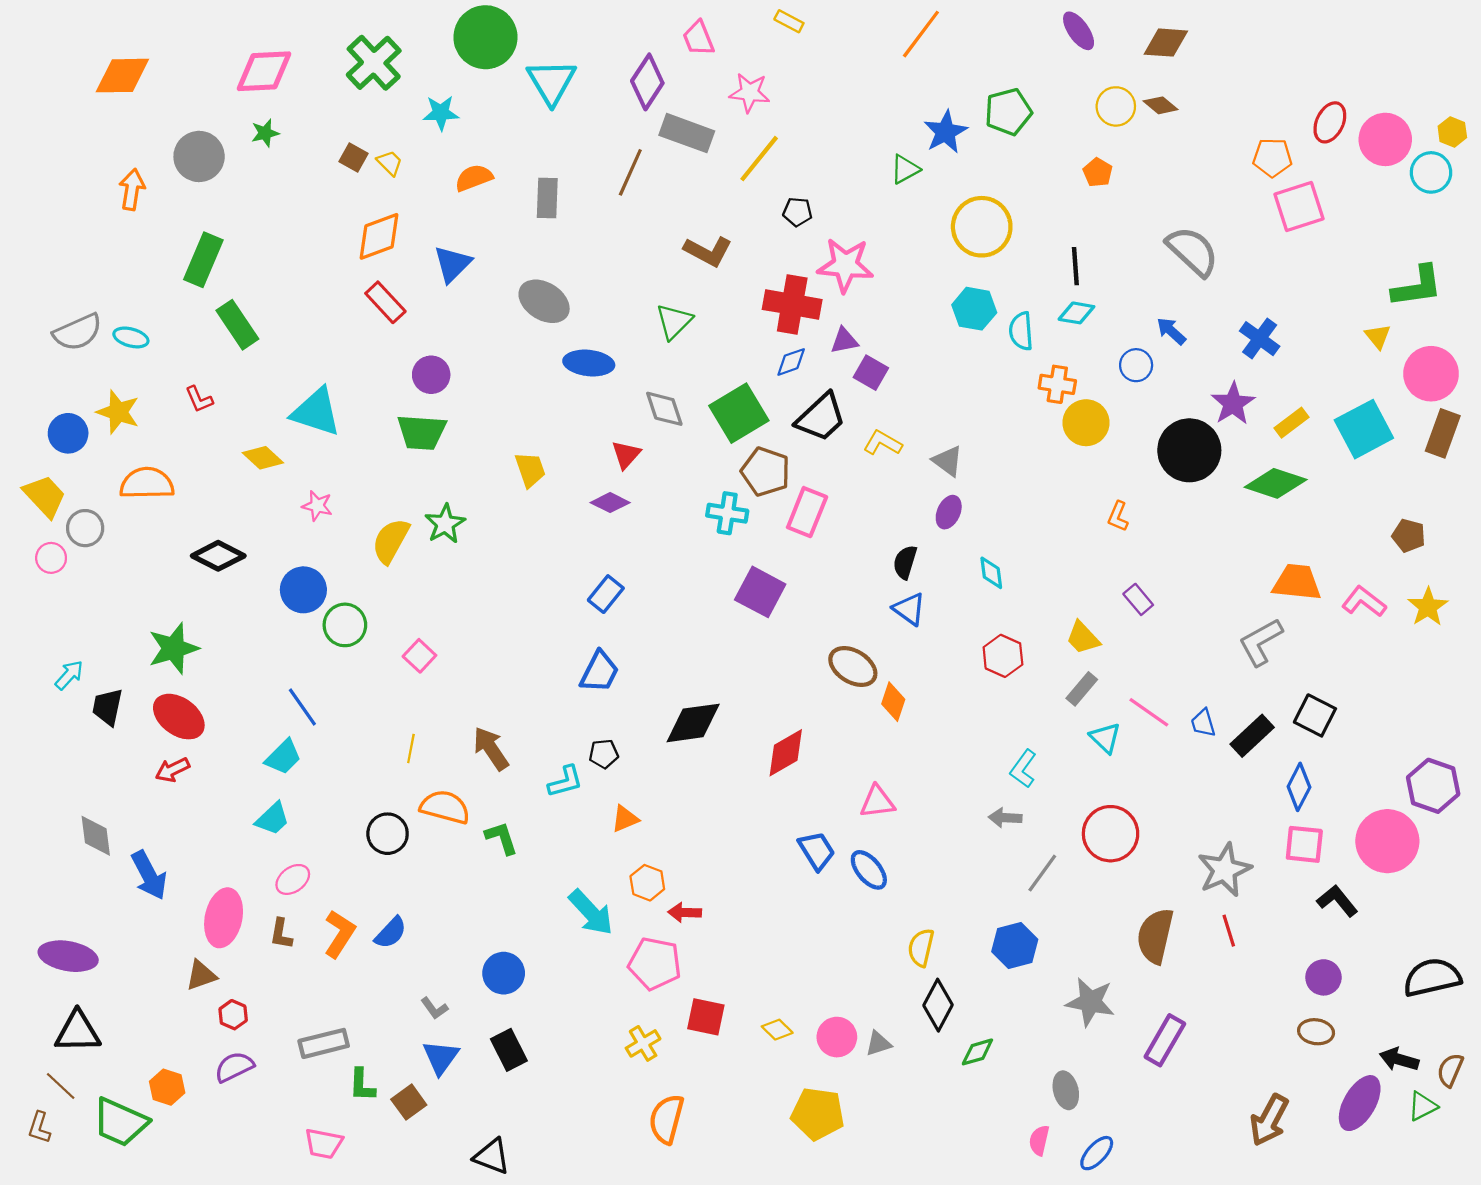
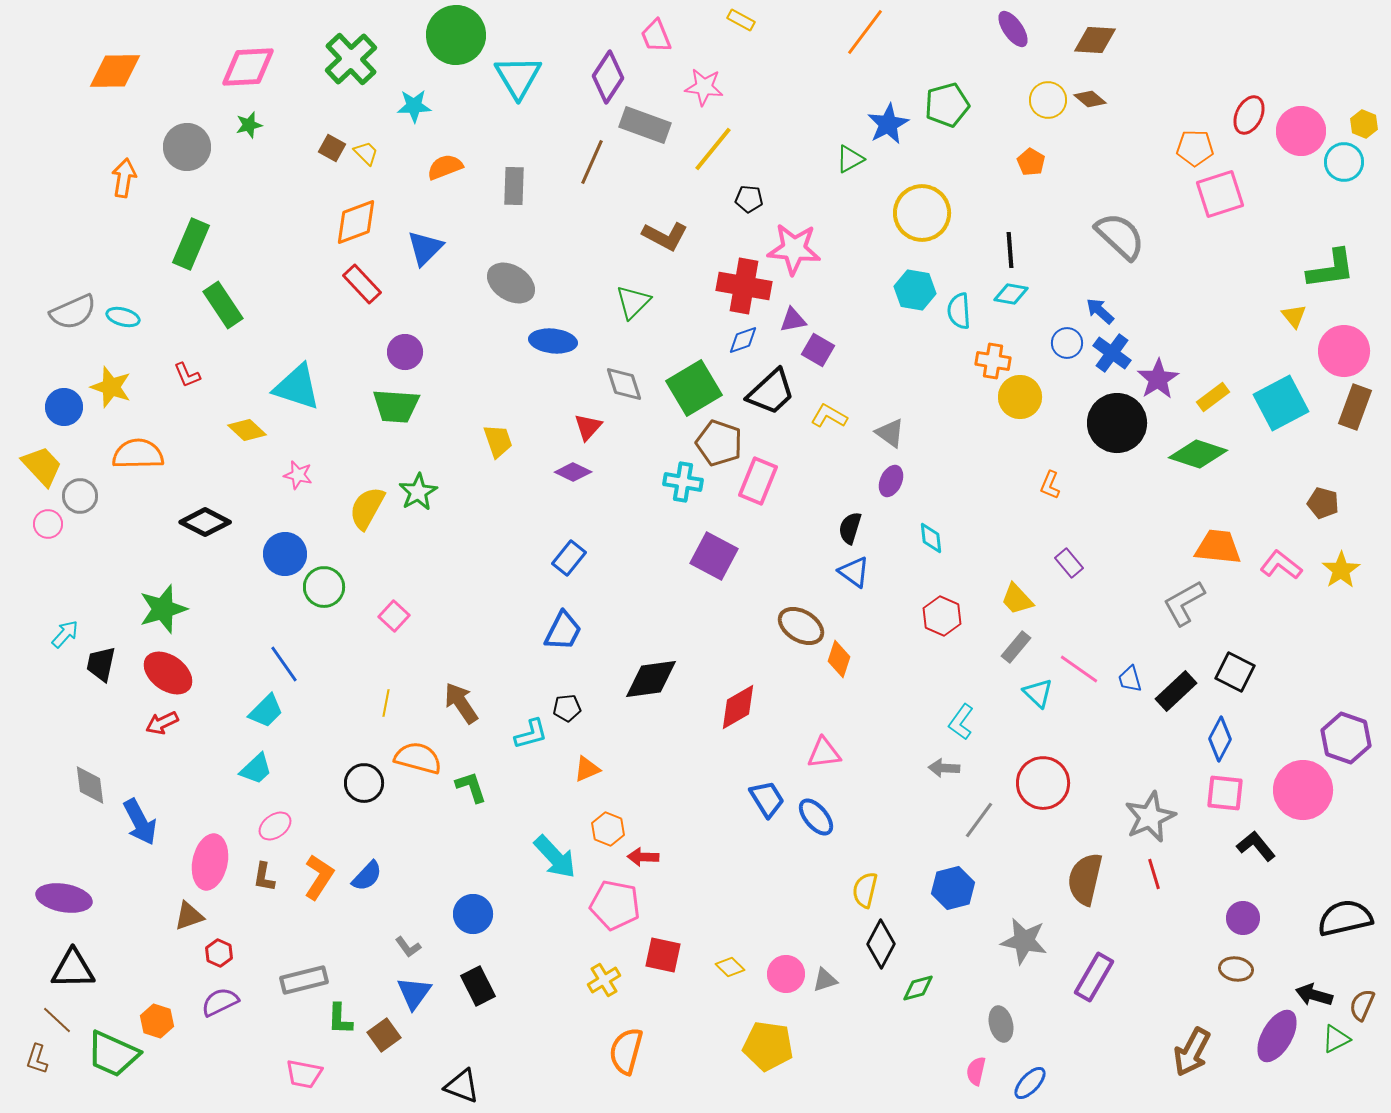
blue cross: (1260, 339) -> (1112, 353), moved

